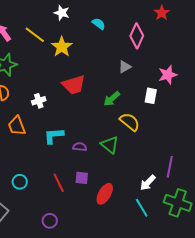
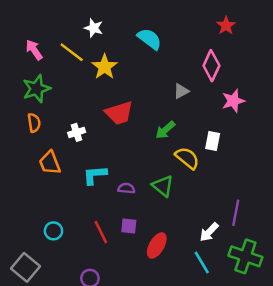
white star: (62, 13) -> (94, 28), moved
cyan semicircle: (99, 24) -> (149, 39), size x1.5
pink diamond: (137, 36) -> (211, 66), moved
white rectangle: (151, 96) -> (213, 141), moved

